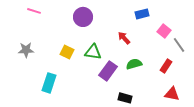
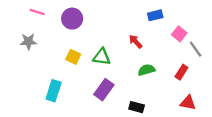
purple circle: (83, 17) -> (72, 19), moved
gray star: (26, 50) -> (28, 42), moved
purple rectangle: (108, 71) -> (104, 90), moved

